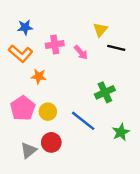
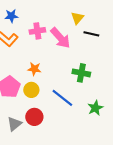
pink arrow: (81, 52) -> (60, 38), size x1.6
orange star: (39, 76) -> (34, 69), moved
green cross: (105, 92) -> (81, 73), turned 36

